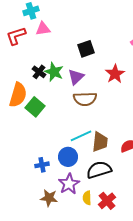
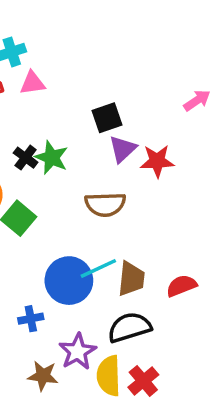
red star: (115, 74) -> (157, 161), turned 30
purple triangle: (76, 77) -> (123, 149), moved
blue circle: (68, 157) -> (69, 281), moved, size x1.4
yellow semicircle: (87, 198) -> (109, 376), size x1.6

